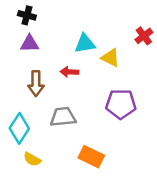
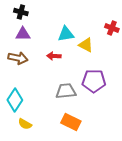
red cross: (144, 36) -> (112, 28), turned -32
brown arrow: (36, 83) -> (18, 58), moved, turned -78
gray trapezoid: (63, 117) -> (66, 91), moved

